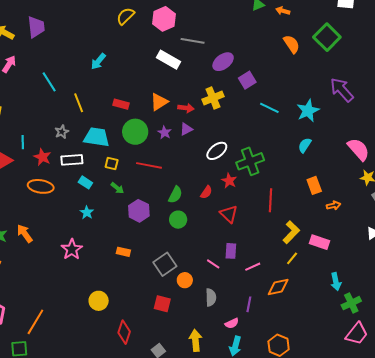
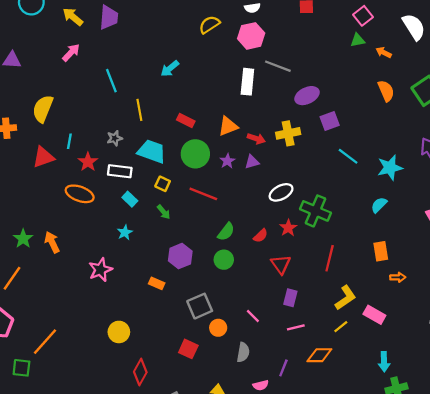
white rectangle: (168, 60) -> (247, 82), turned 55
green cross: (250, 161) -> (315, 211), turned 32
purple hexagon: (139, 211) -> (180, 256), moved
purple rectangle: (231, 251) -> (290, 298), moved

